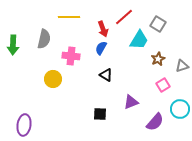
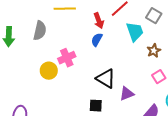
cyan trapezoid: (139, 40) -> (135, 32), turned -50
pink cross: (71, 56) -> (67, 58), moved, turned -30
black triangle: (106, 75) -> (106, 79), moved, size x1.5

